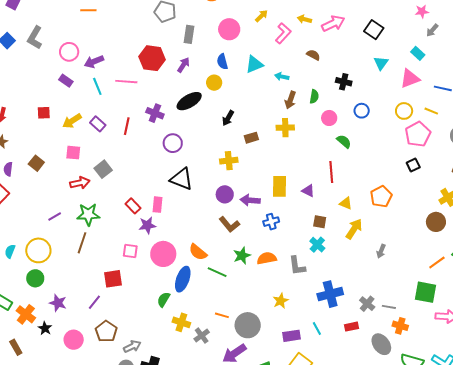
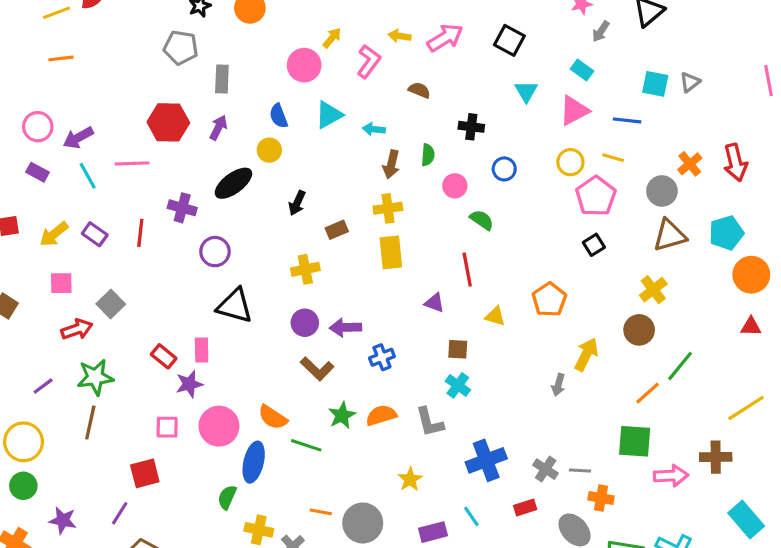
pink circle: (229, 29) -> (304, 65), moved
yellow rectangle: (280, 186) -> (391, 252), moved
yellow arrow: (354, 229) -> (586, 354), moved

